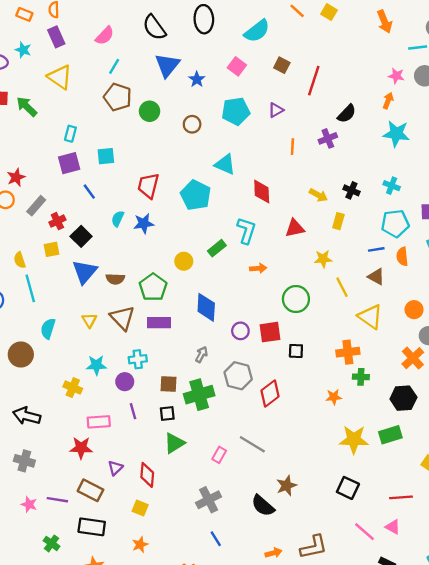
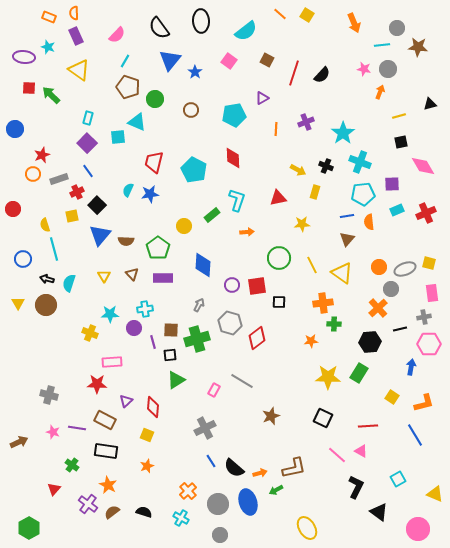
orange arrow: (388, 101) -> (380, 92), moved
cyan pentagon: (236, 111) -> (234, 115), moved
black semicircle: (347, 114) -> (322, 75), moved
cyan star: (396, 134) -> (343, 133), moved, turned 30
purple square: (69, 163) -> (87, 143), turned -30
cyan triangle: (225, 164) -> (137, 122), moved
cyan cross: (392, 186) -> (360, 162), size x1.5
blue line: (89, 192) -> (88, 171), moved
red diamond: (262, 192) -> (233, 158), moved
gray rectangle: (36, 206) -> (59, 179), turned 30
brown triangle: (376, 277) -> (347, 239), turned 42
yellow line: (342, 287) -> (312, 265), moved
brown triangle: (122, 318) -> (132, 274), size x0.6
purple line: (133, 411) -> (153, 342), moved
black arrow: (27, 416) -> (47, 279), moved, size x0.6
green rectangle: (390, 435) -> (359, 373), turned -42
black semicircle: (263, 506) -> (234, 468), moved

